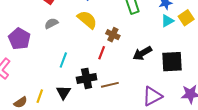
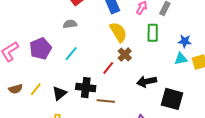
yellow semicircle: (87, 20) -> (118, 32), moved
purple pentagon: (19, 39) -> (41, 49), moved
cyan line: (63, 60) -> (71, 54), moved

